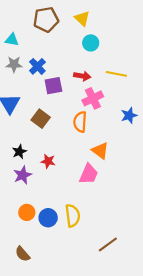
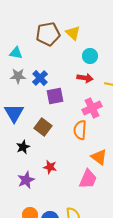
yellow triangle: (82, 18) -> (73, 33), moved
red arrow: (82, 76) -> (85, 78), moved
black star: (19, 152) -> (23, 147), moved

